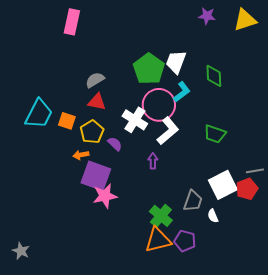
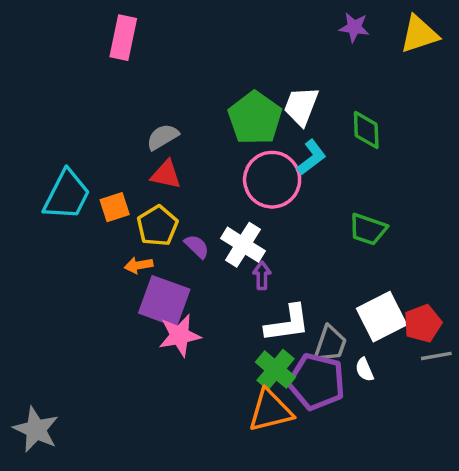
white cross: (135, 120) -> (243, 245), moved
orange square: (67, 121) -> (115, 207), turned -36
white L-shape: (168, 131) -> (287, 323), moved, turned 32
gray line: (255, 171) -> (436, 356), moved
purple pentagon: (185, 241) -> (317, 382), moved, size x1.5
gray star: (21, 251) -> (36, 429), size x1.5

